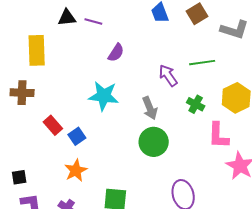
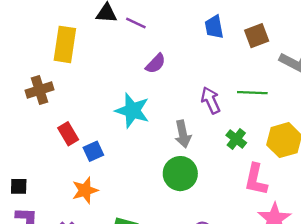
brown cross: (22, 93) -> (39, 90), turned -30

